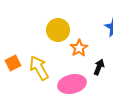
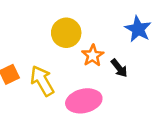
black arrow: (99, 67) -> (119, 68), moved, turned 119

